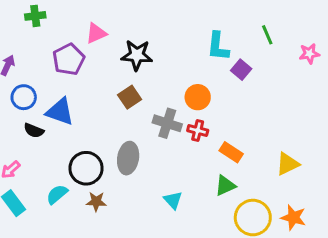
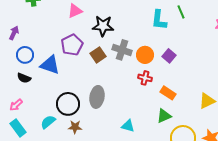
green line: (267, 35) -> (181, 12), moved
purple pentagon: (69, 59) -> (72, 45), moved
purple square: (241, 70) -> (169, 56), moved
gray cross: (167, 123) -> (122, 50), moved
black semicircle: (34, 131) -> (24, 78), moved
cyan triangle: (173, 200) -> (128, 126), turned -32

